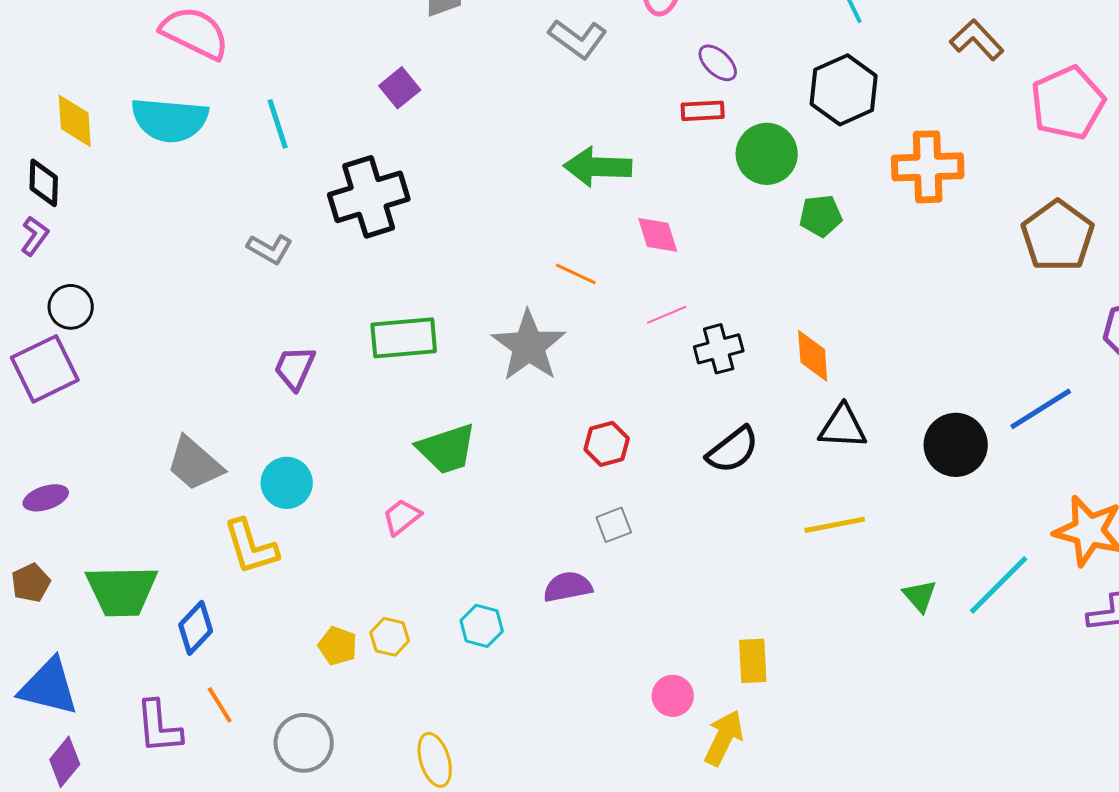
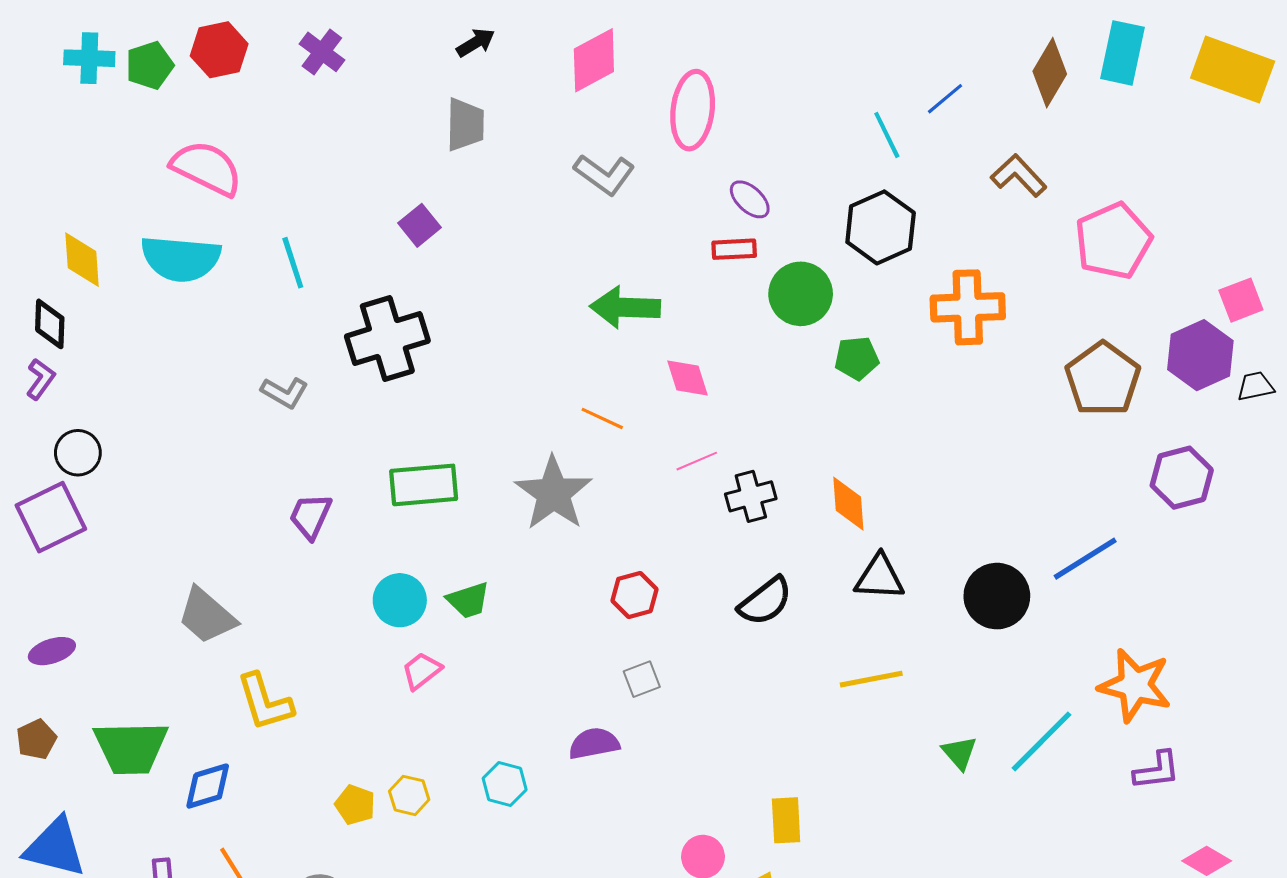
green trapezoid: (447, 449) -> (468, 600), size x0.7
cyan circle: (287, 483) -> (400, 600), moved
blue diamond: (196, 628) -> (208, 786), turned 30

